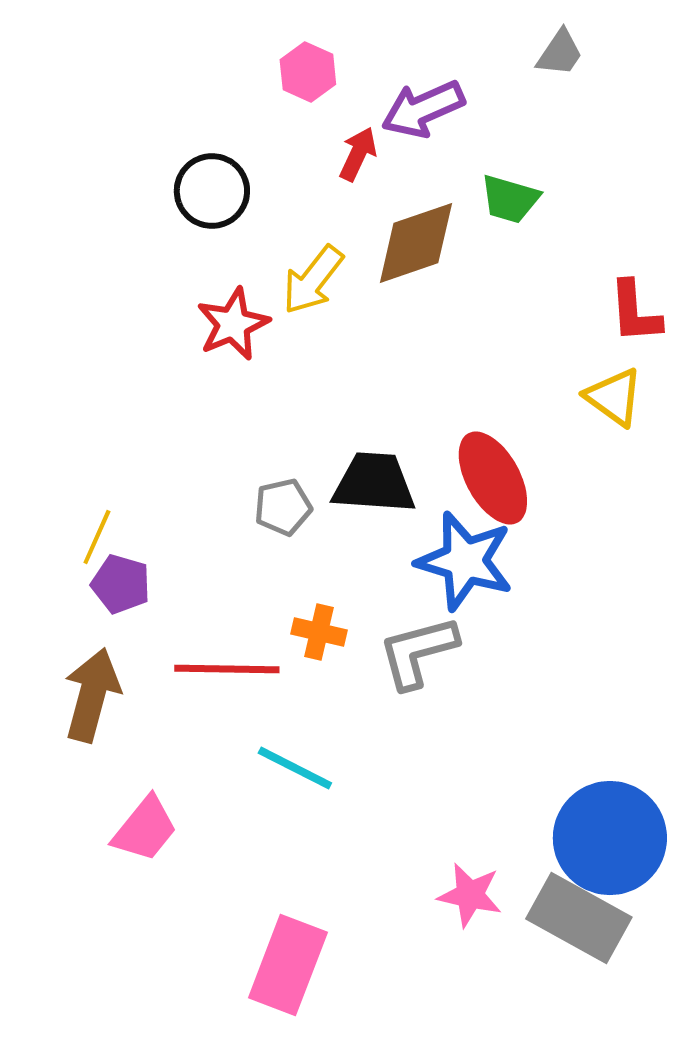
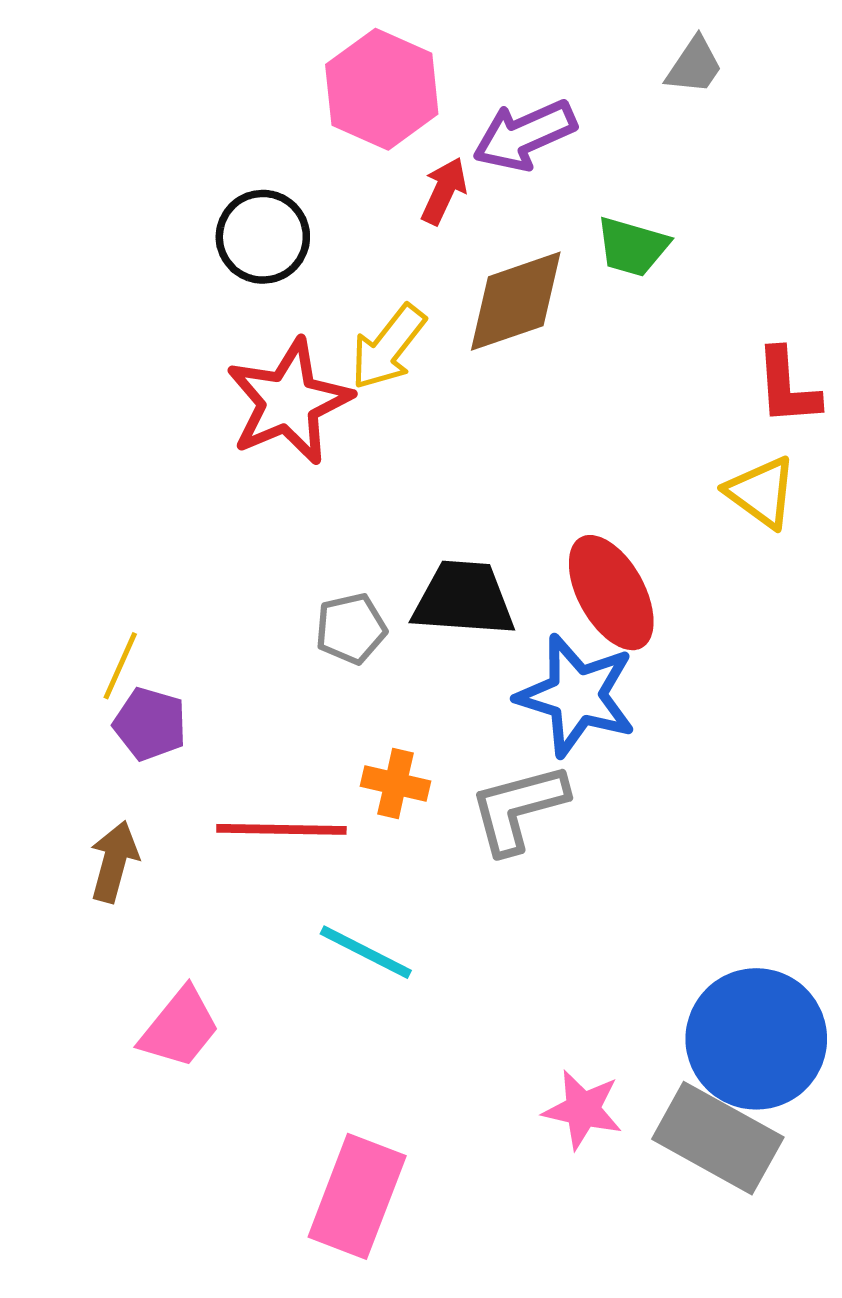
pink hexagon: (308, 72) -> (382, 89), size x1.6
red star: (233, 324) -> (289, 402), size x1.4
brown arrow: (92, 695) -> (114, 862), size x0.7

